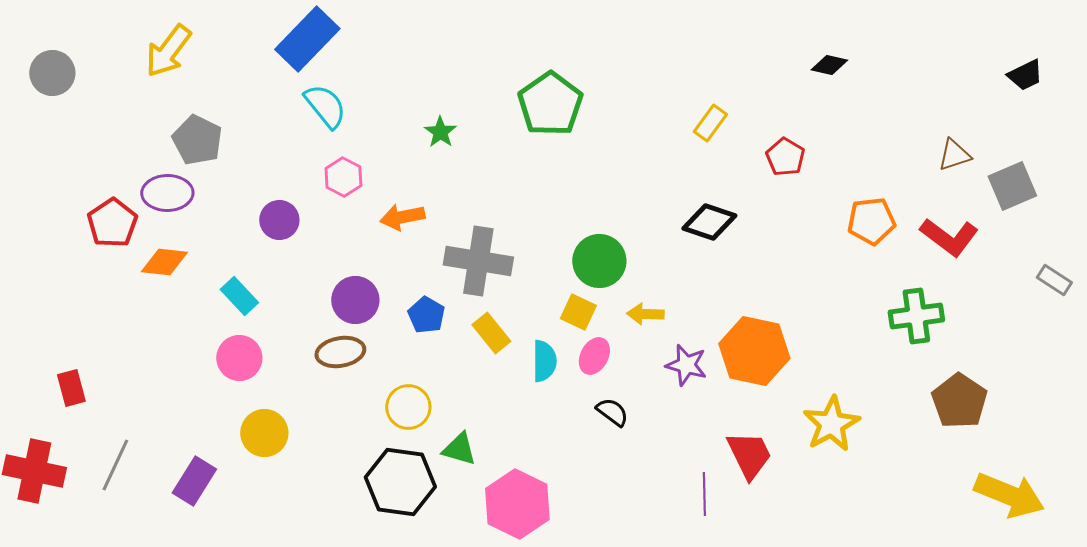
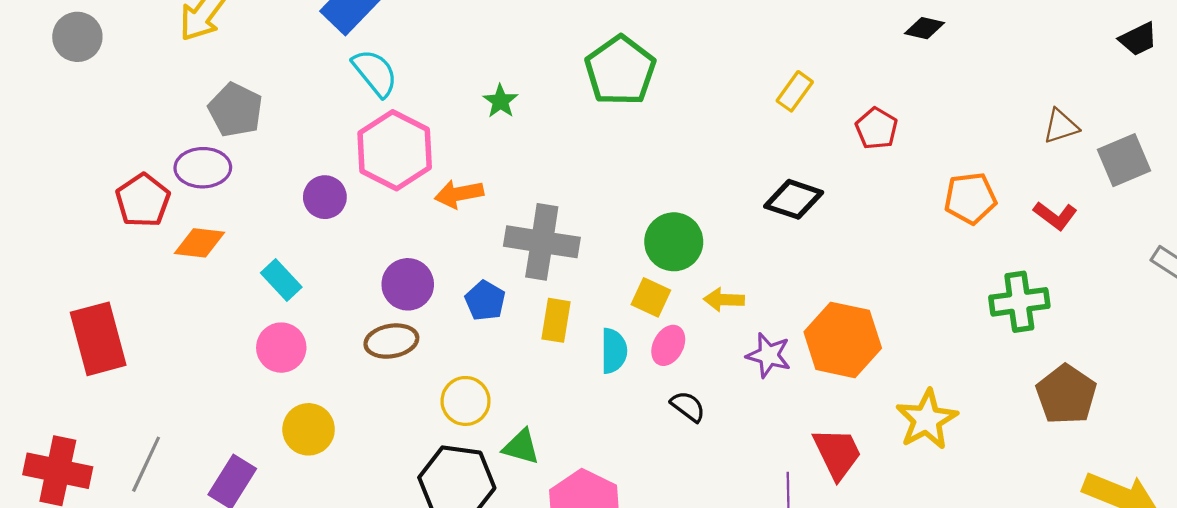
pink hexagon: (343, 177) -> (395, 150), size x1.8
red L-shape: (949, 237) -> (1055, 216), size x0.7
yellow rectangle: (491, 333) -> (556, 320), turned 48
red rectangle: (71, 388) -> (98, 339), moved, size x1.8

